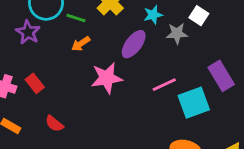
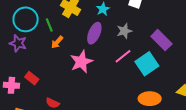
green line: (76, 18) -> (49, 25), turned 64
gray star: (177, 33) -> (124, 31), moved

